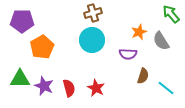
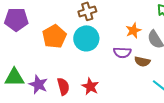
orange pentagon: (42, 47) -> (54, 36), moved
brown semicircle: (143, 76) -> (142, 61), moved, turned 84

